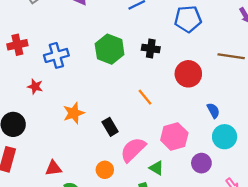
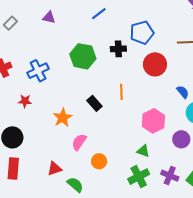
blue pentagon: (188, 19) -> (142, 33), moved
orange line: (145, 97) -> (121, 92), turned 49
black rectangle: (110, 127) -> (94, 103), moved
pink semicircle: (133, 150) -> (79, 142), moved, size x0.7

